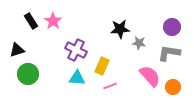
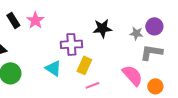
gray star: (139, 43) -> (136, 33), moved
purple cross: (76, 50) -> (71, 44), moved, turned -30
cyan triangle: (77, 78) -> (53, 68), moved, turned 30

